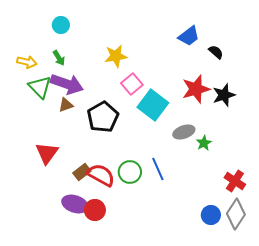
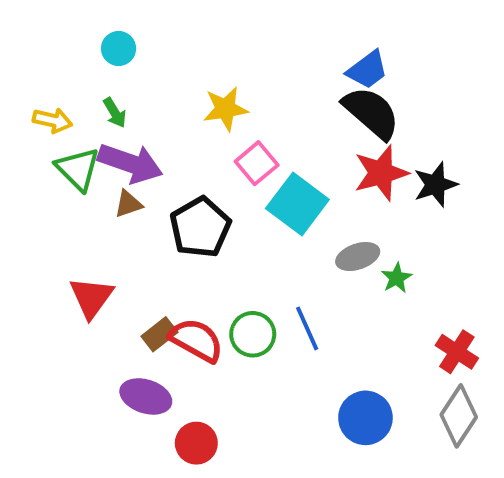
black semicircle: (216, 52) -> (371, 113), moved, size x2.0
red circle: (95, 210) -> (196, 443), moved
blue circle: (211, 215) -> (365, 418), moved, size x1.4

